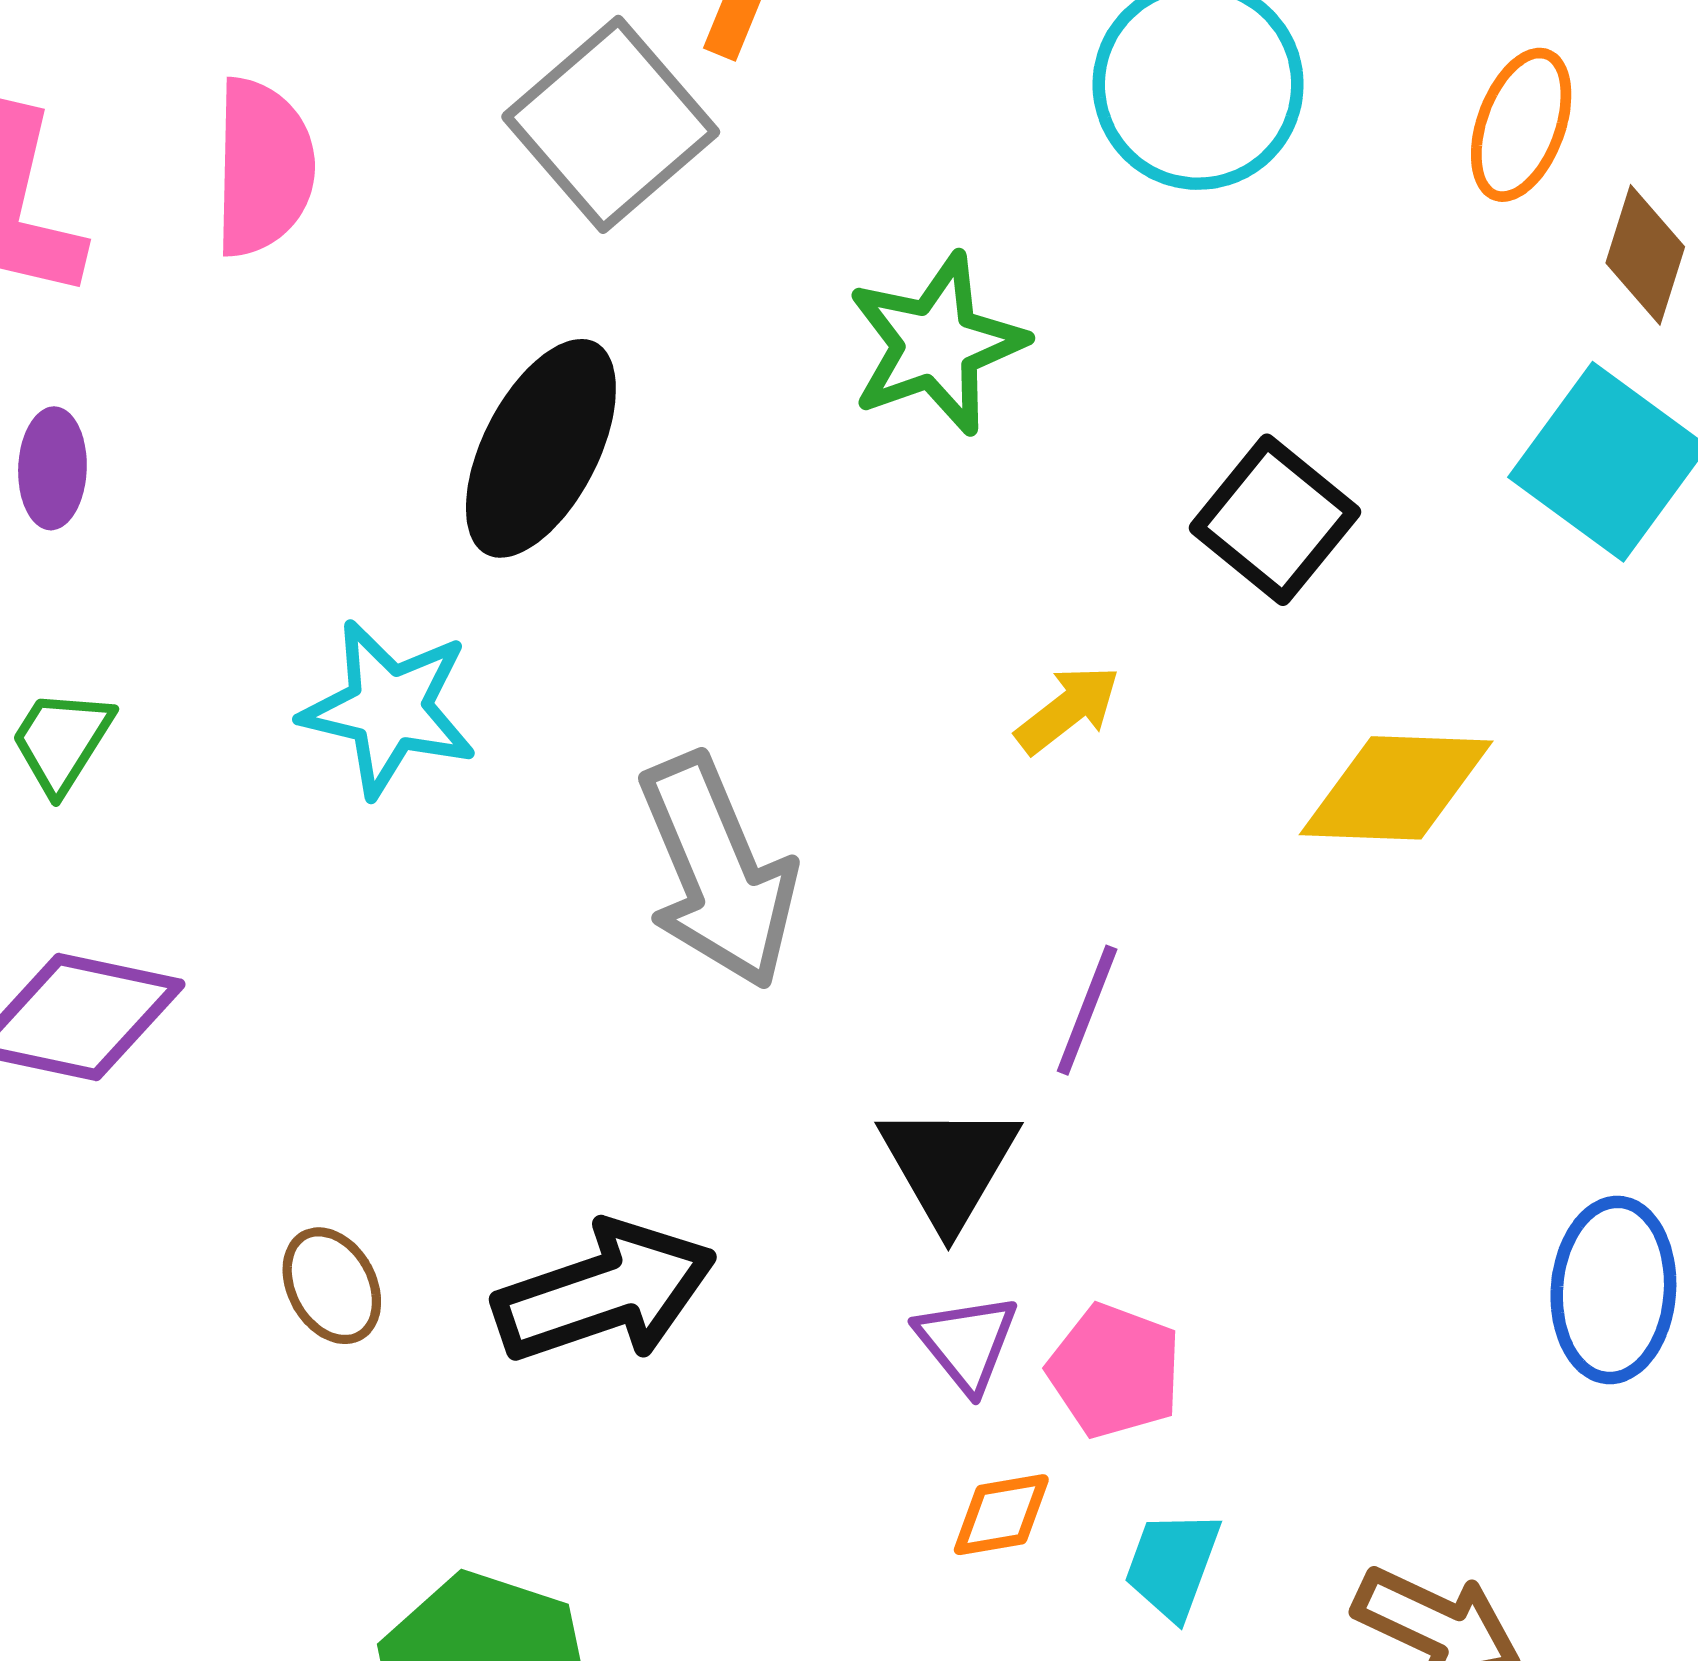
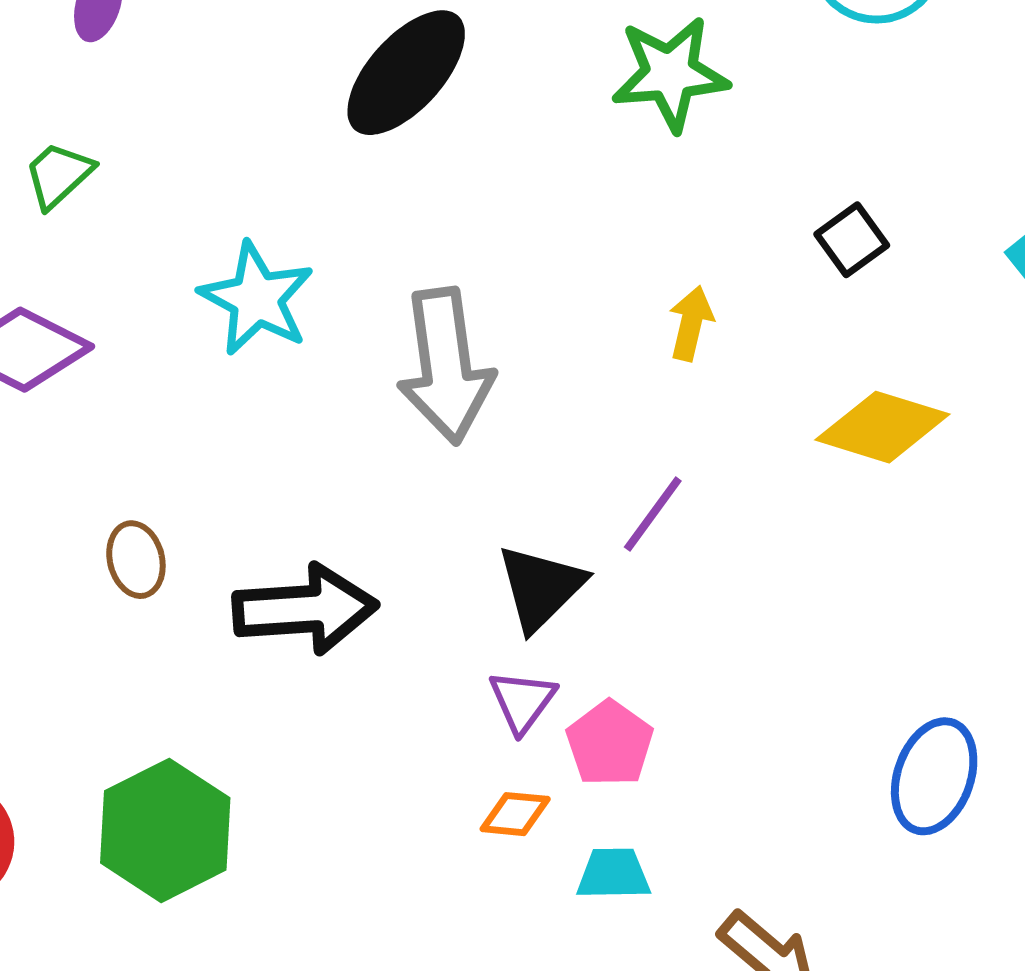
black square: (1275, 520) -> (852, 240), size x0.7
cyan star: (389, 708) -> (257, 299), moved
yellow arrow: (1068, 709) -> (691, 323), turned -54
cyan trapezoid: (1172, 1565) -> (613, 874), turned 54

